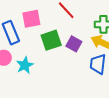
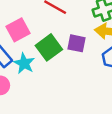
cyan star: (25, 65) -> (24, 63), moved

